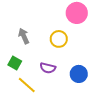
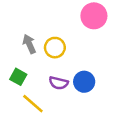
yellow circle: (59, 39) -> (55, 48), moved
blue circle: (79, 74) -> (84, 82), moved

